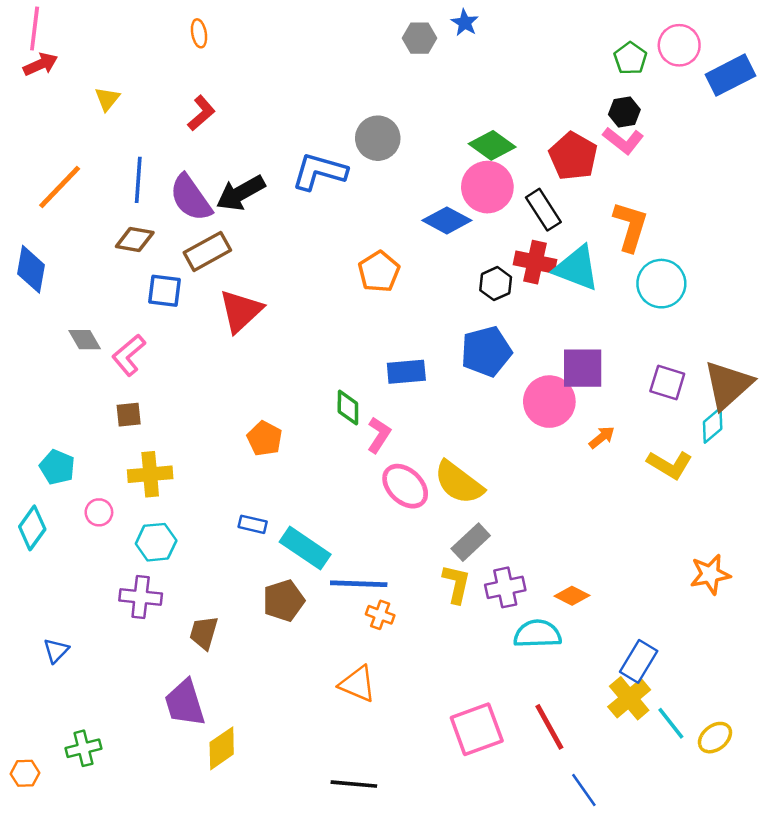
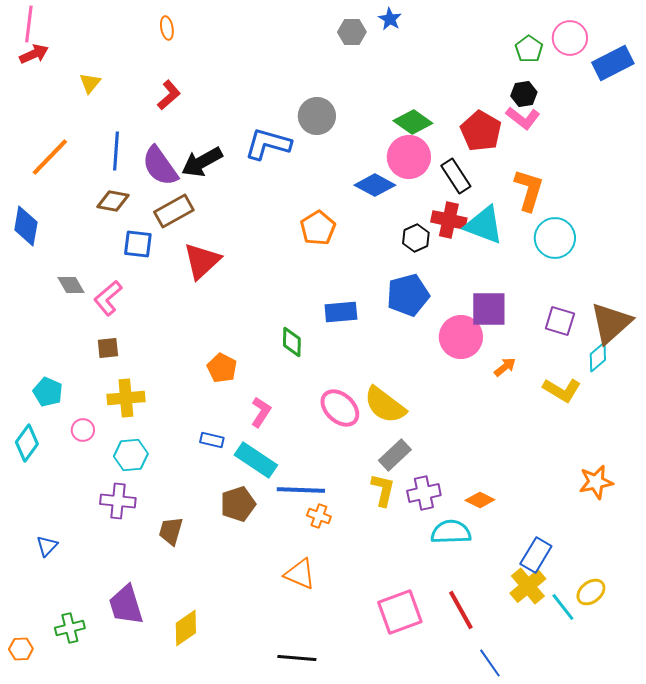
pink L-shape: (379, 435) -> (261, 412), moved
purple trapezoid: (185, 703) -> (126, 605), moved
yellow ellipse: (715, 738) -> (591, 592), moved

